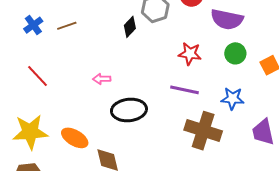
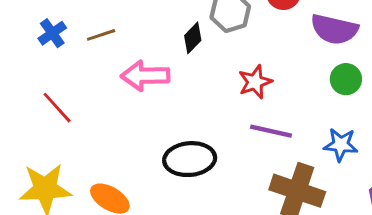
red star: (190, 54) -> (255, 82), moved, turned -30
pink arrow: (102, 79) -> (145, 76), moved, size x1.8

